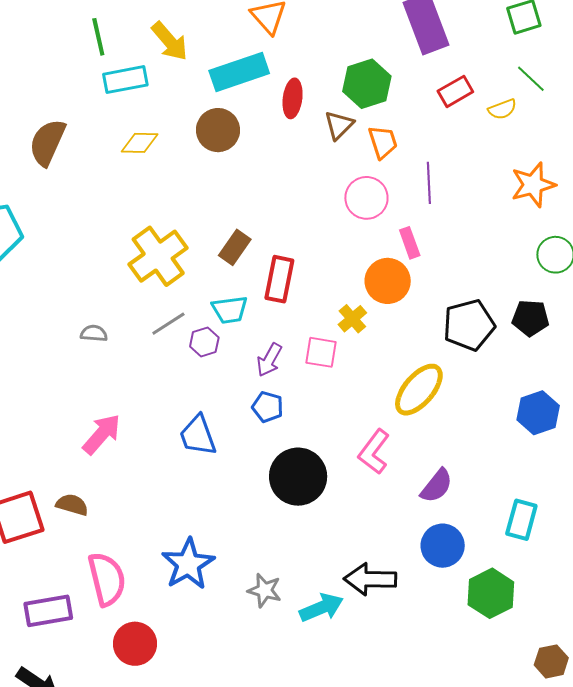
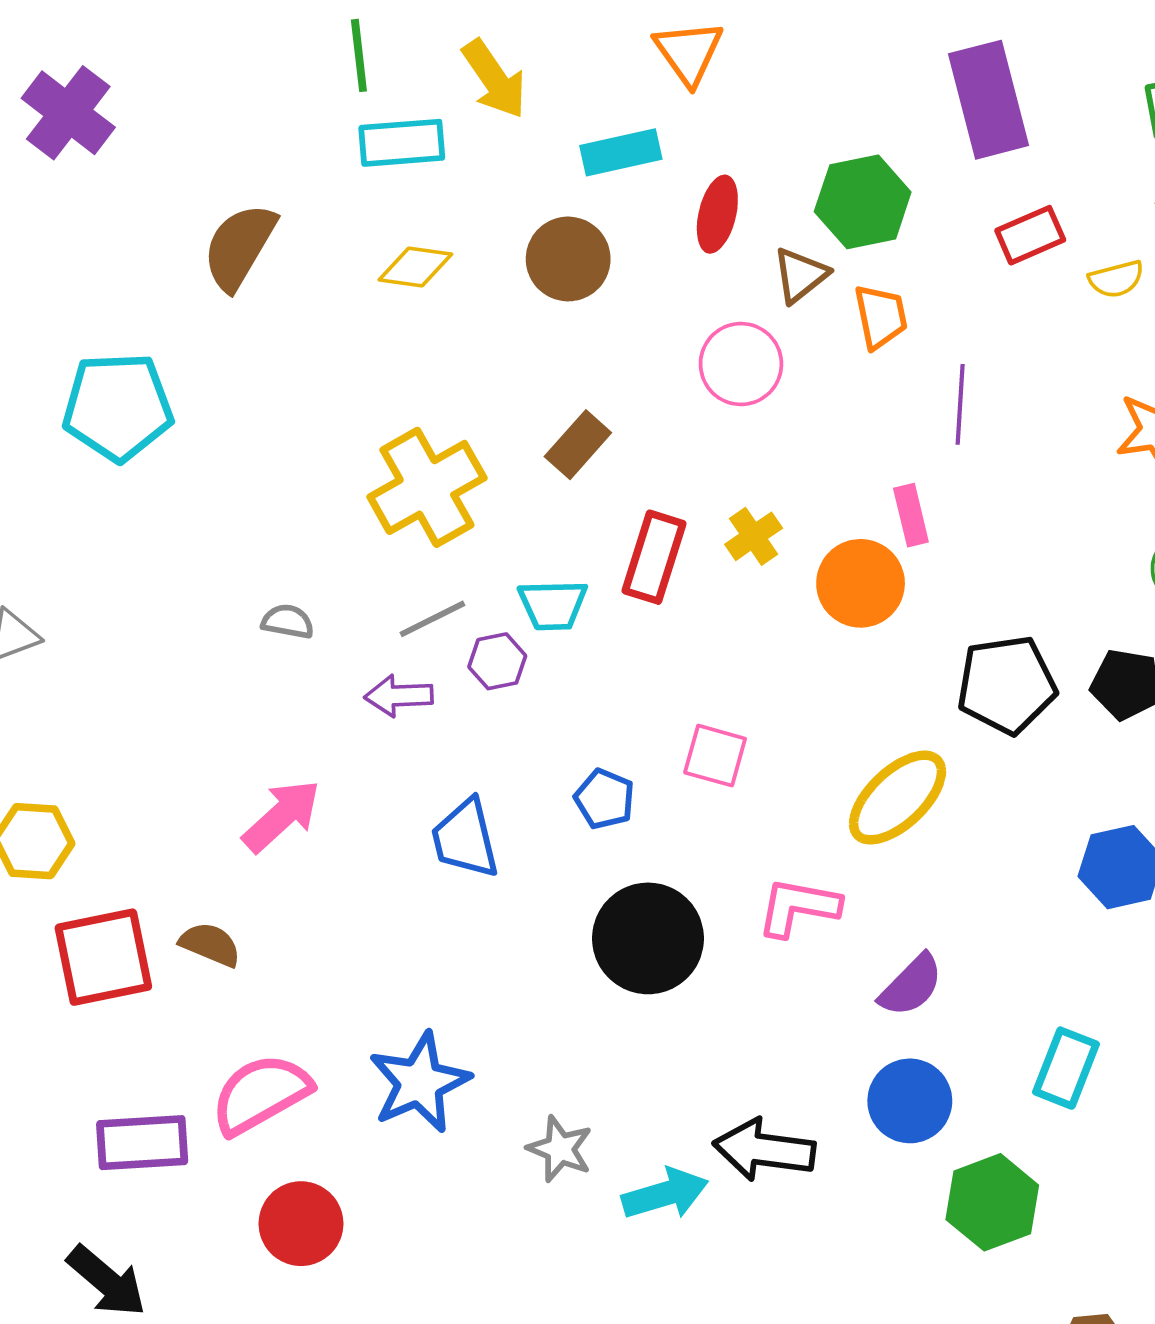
cyan rectangle: (239, 72) -> (621, 152), size x0.7
pink circle: (366, 198) -> (741, 364), moved
brown rectangle: (235, 247) -> (578, 445), moved
yellow cross: (352, 319) -> (754, 536), moved
pink square: (321, 352) -> (715, 756), moved
purple arrow: (269, 360) -> (399, 696), moved, turned 52
pink L-shape: (374, 452) -> (798, 907), turned 57
pink semicircle: (107, 579) -> (261, 1094), turned -112

